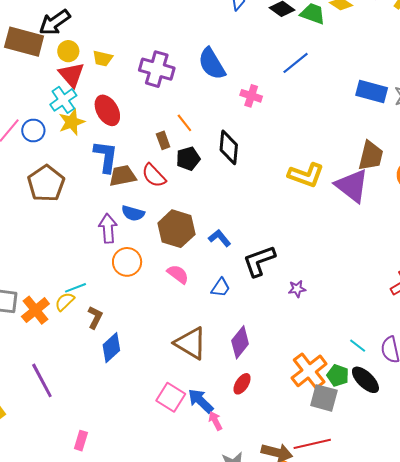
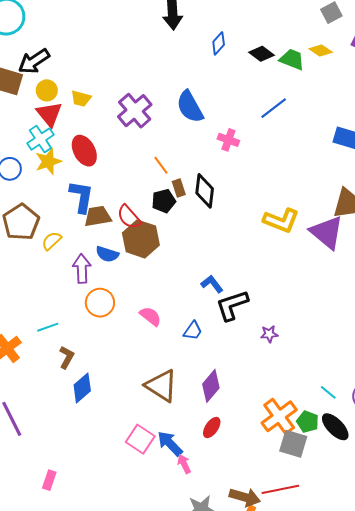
purple cross: (157, 69) -> (135, 111), turned 32
brown rectangle: (163, 140) -> (179, 188), moved
brown hexagon: (176, 229) -> (141, 239), moved
blue L-shape: (220, 238) -> (212, 284), moved
yellow semicircle: (65, 302) -> (52, 241), moved

